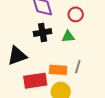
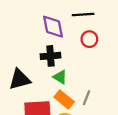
green triangle: (68, 36) -> (60, 77), moved, turned 32
orange rectangle: (58, 70) -> (64, 99), turned 30

